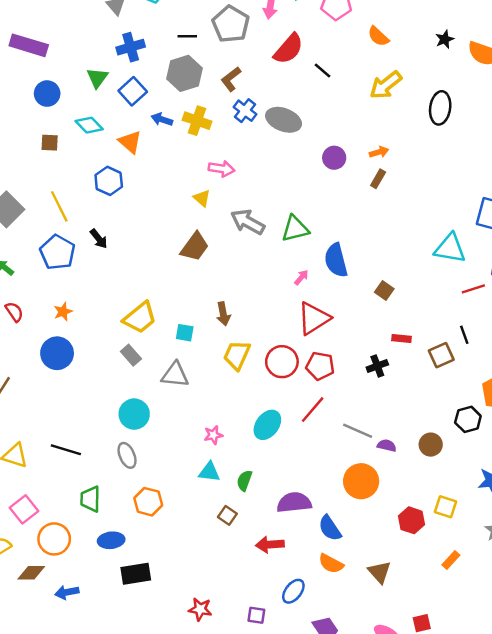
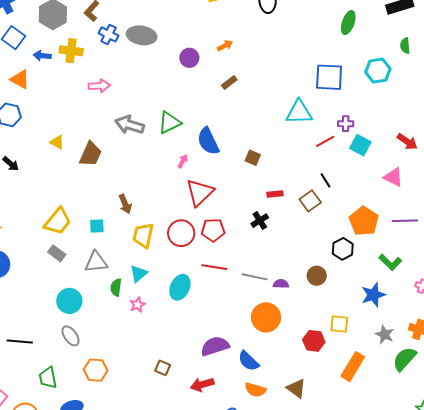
brown rectangle: (378, 179) -> (229, 82), moved, turned 35
yellow triangle: (202, 198) -> (57, 142), moved
red line: (313, 410) -> (214, 267), turned 70
cyan triangle: (209, 472) -> (138, 274), moved, turned -36
green semicircle: (244, 481) -> (116, 287), moved
orange rectangle: (451, 560) -> (353, 367), size x1.8

